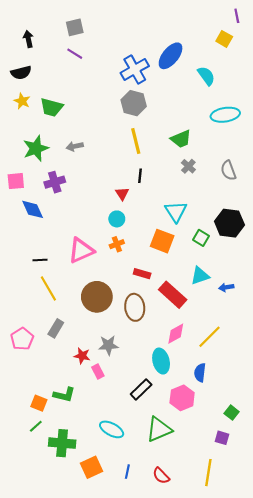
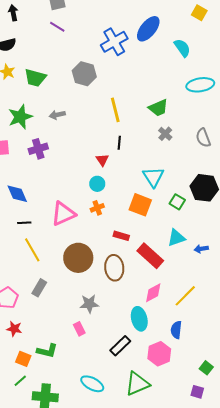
gray hexagon: (134, 103) -> (84, 74), moved
blue diamond: (33, 209) -> (17, 194), moved
red star: (82, 356) -> (14, 329), moved

